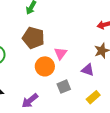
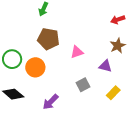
pink triangle: (61, 53) -> (77, 52), turned 40
orange circle: (45, 66) -> (35, 67), moved

